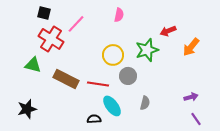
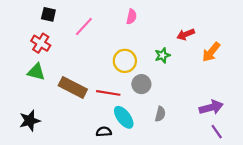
red cross: (51, 39) -> (41, 43), moved, size x0.7
green star: (147, 50) -> (162, 55), size x0.6
purple arrow: (191, 97) -> (211, 107), size x1.5

